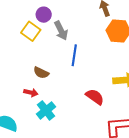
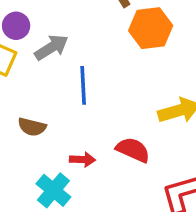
gray arrow: (61, 31) -> (52, 47), turned -84
red arrow: (31, 93) -> (83, 160), moved

